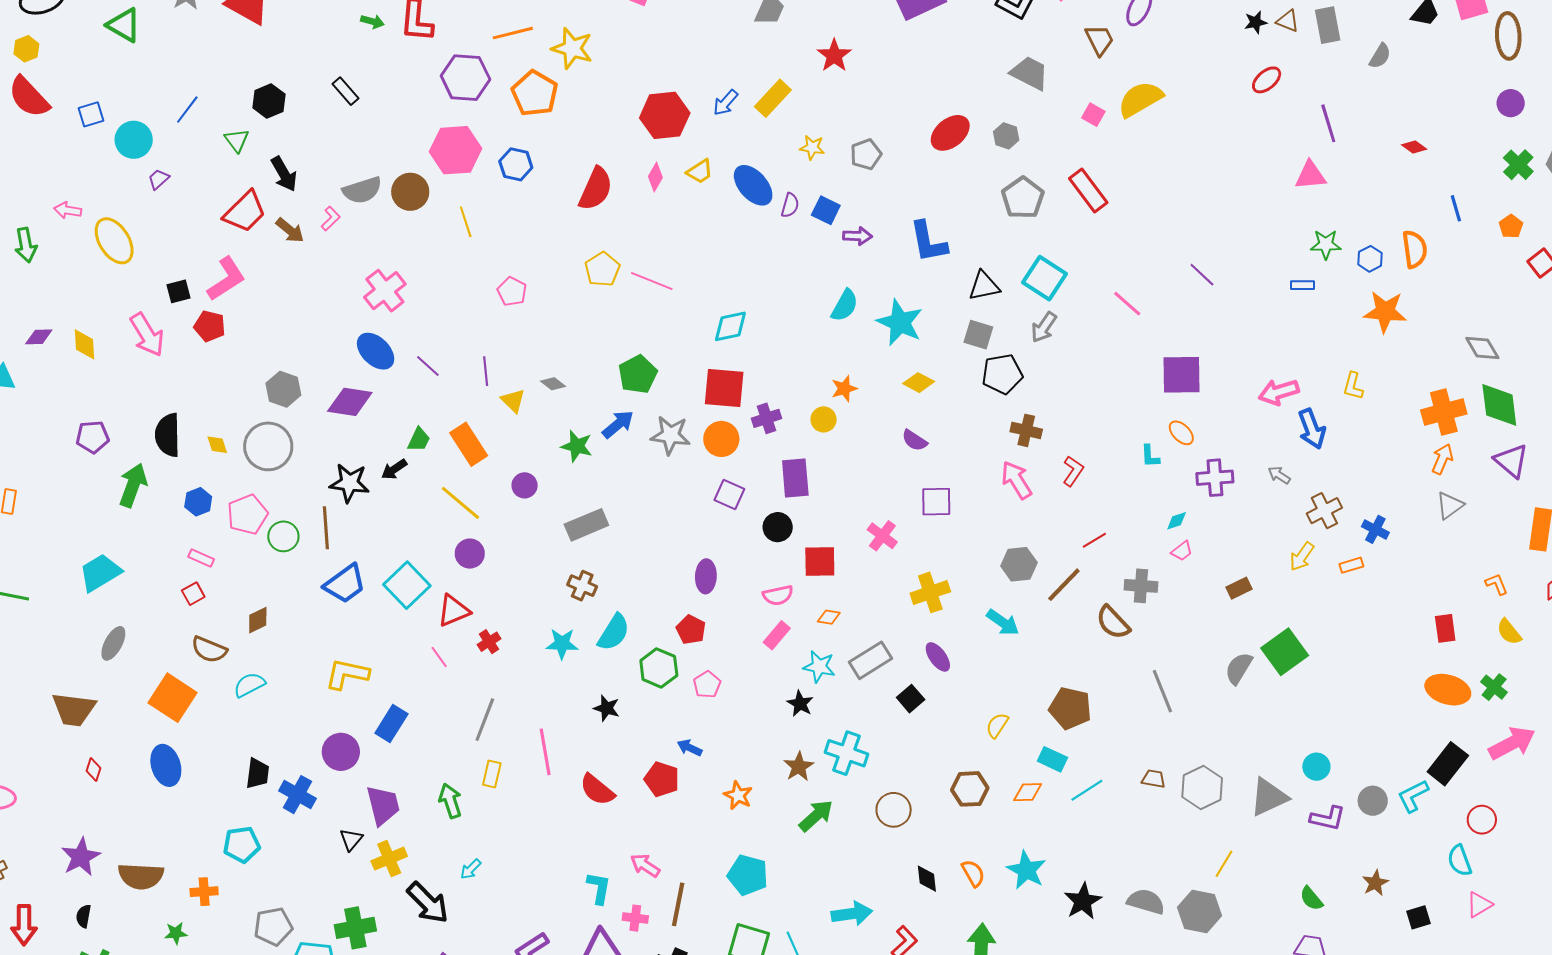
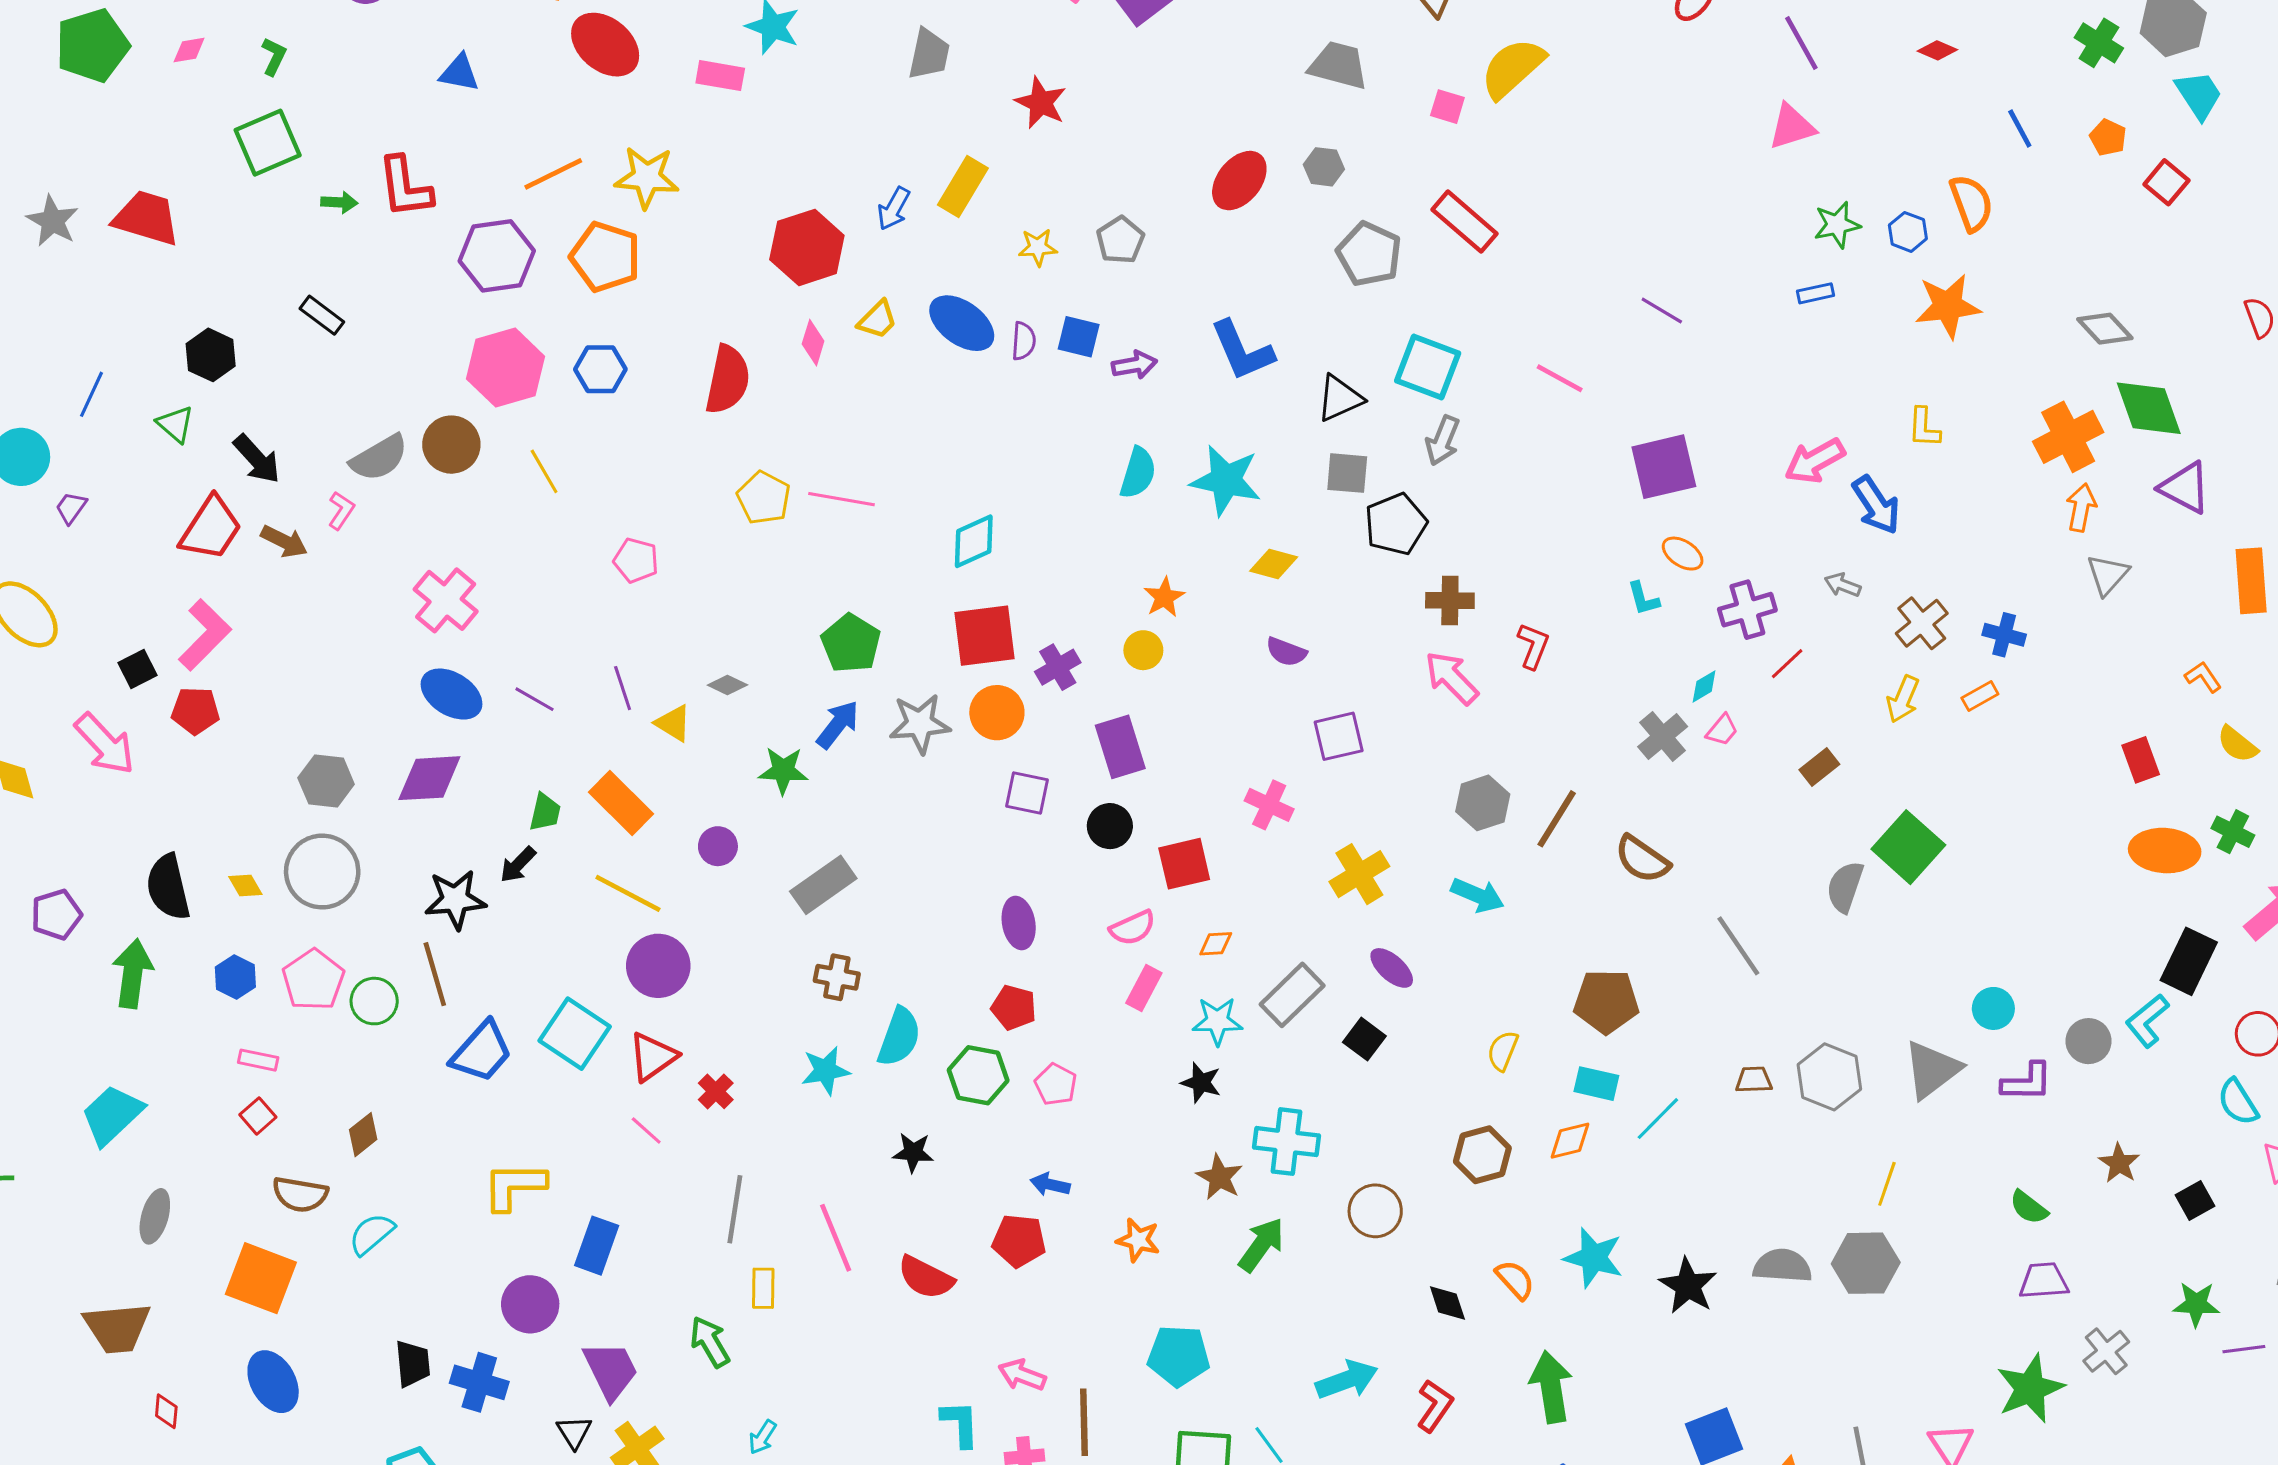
red line: (1094, 540) -> (1787, 664), moved
purple circle: (470, 554) -> (658, 966), size x1.4
gray cross: (1141, 586) -> (1663, 737), moved, turned -32

